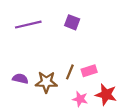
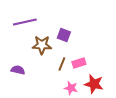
purple square: (72, 22) -> (64, 35), moved
brown star: (46, 82) -> (42, 45), moved

